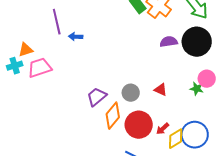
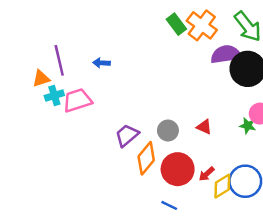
purple line: (57, 22) -> (59, 60), moved
purple semicircle: (169, 42) -> (226, 54), moved, size x1.4
cyan cross: (15, 66) -> (54, 95), moved
pink trapezoid: (40, 68) -> (77, 100), moved

